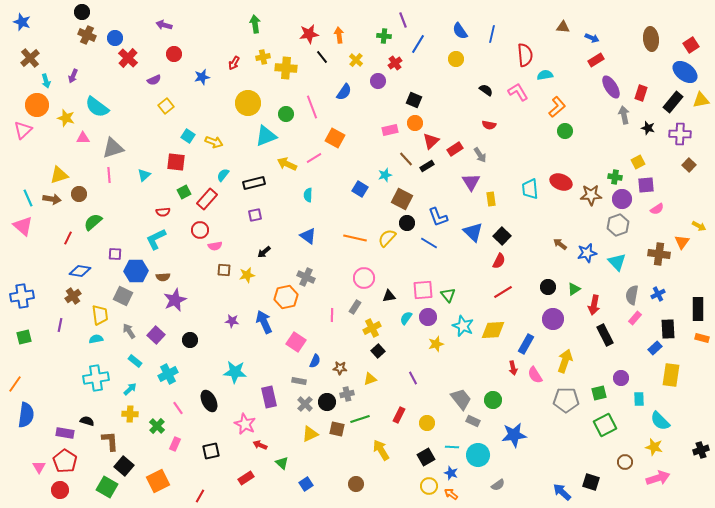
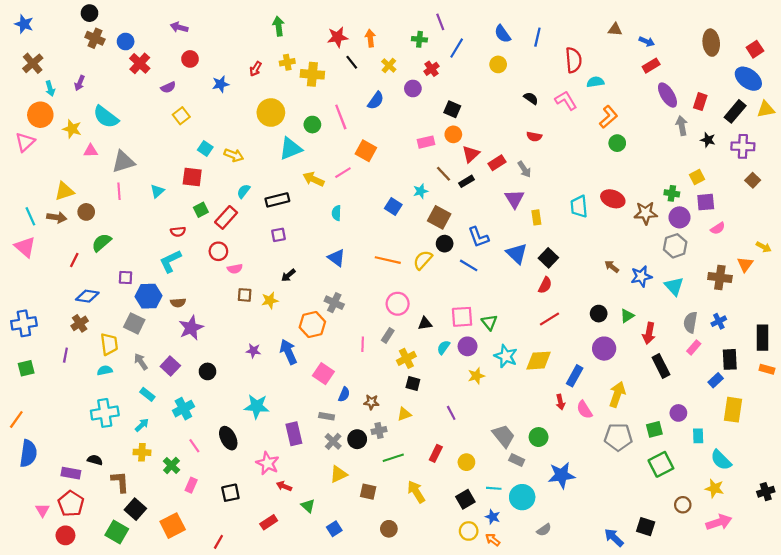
black square: (378, 351) -> (413, 383), turned -32
brown square: (337, 429) -> (368, 492), moved

